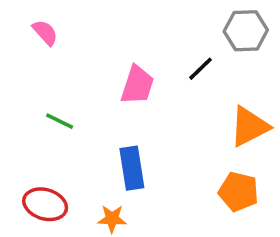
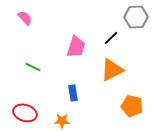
orange triangle: (249, 127) -> (112, 70), moved
blue rectangle: (132, 168) -> (73, 93), size x0.7

